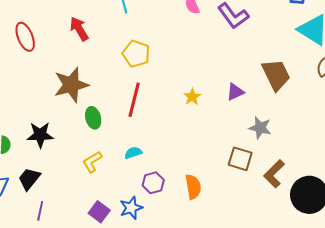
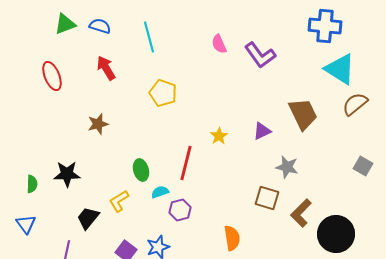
brown star: (71, 85) -> (98, 124), size x0.6
red line: (134, 100) -> (186, 163), moved
green ellipse: (93, 118) -> (141, 170), moved
black trapezoid: (29, 179) -> (88, 218), moved
purple hexagon: (153, 183) -> (180, 210), moved
orange semicircle: (193, 187) -> (232, 238), moved

